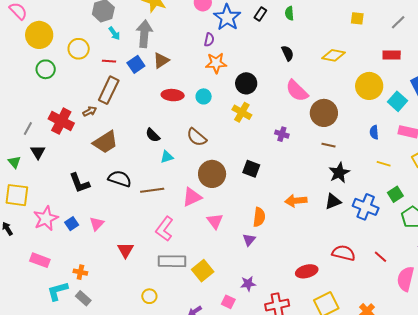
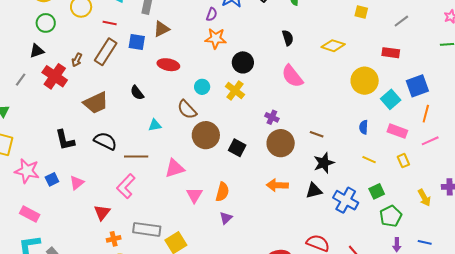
blue square: (136, 64) -> (137, 42), moved, turned 36
cyan circle: (204, 96) -> (202, 87), moved
brown arrow: (90, 111) -> (77, 60), moved, turned 136
brown circle: (324, 113) -> (281, 143), moved
black semicircle: (153, 135) -> (137, 93), moved
black triangle: (38, 152) -> (37, 51), moved, turned 35
brown circle: (212, 174) -> (206, 135), moved
orange semicircle: (259, 217) -> (222, 192), moved
pink star: (46, 218) -> (27, 171), turned 30
pink L-shape: (164, 229) -> (126, 186), moved
pink rectangle: (40, 260) -> (30, 214), moved
orange cross: (80, 272) -> (114, 239), moved, turned -32

